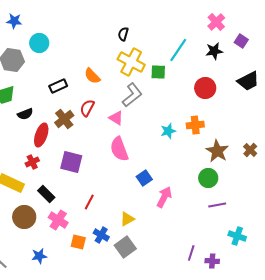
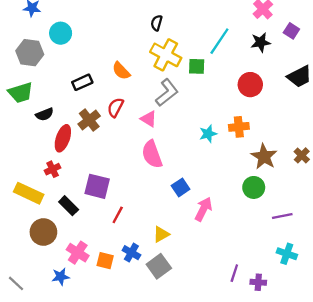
purple square: (71, 162) -> (97, 186), moved
purple line: (217, 205) -> (282, 216), moved
pink cross: (58, 220) -> (78, 253), moved

